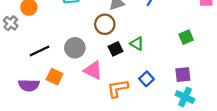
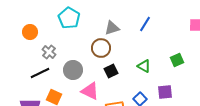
gray cross: (11, 23) -> (49, 52), moved
green triangle: (137, 44) -> (144, 66), moved
purple square: (183, 75) -> (165, 92), moved

